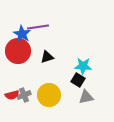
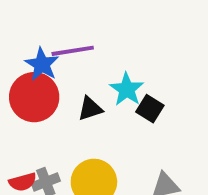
cyan star: (83, 66) -> (127, 89), moved, turned 30
black square: (78, 80) -> (150, 109), moved

